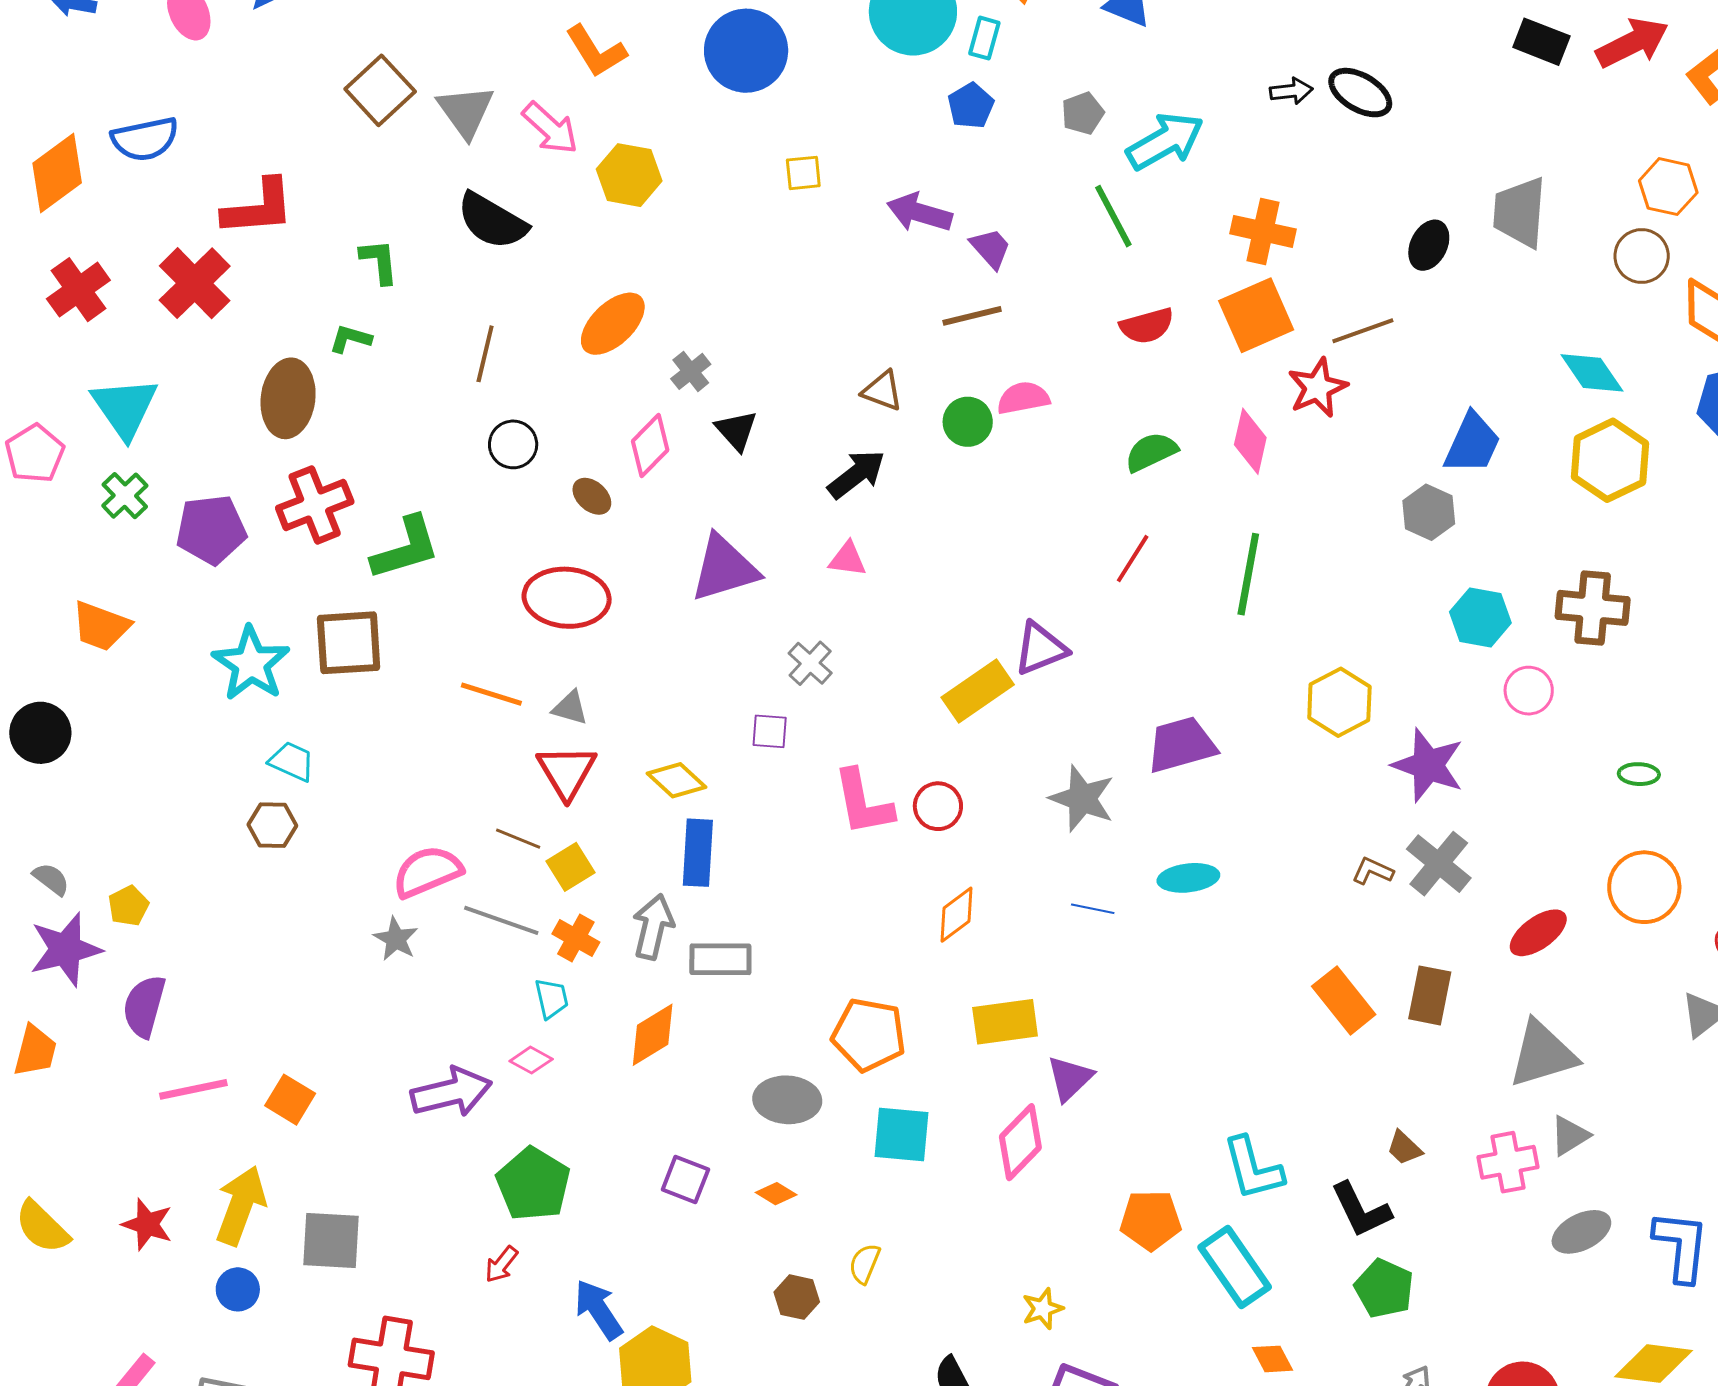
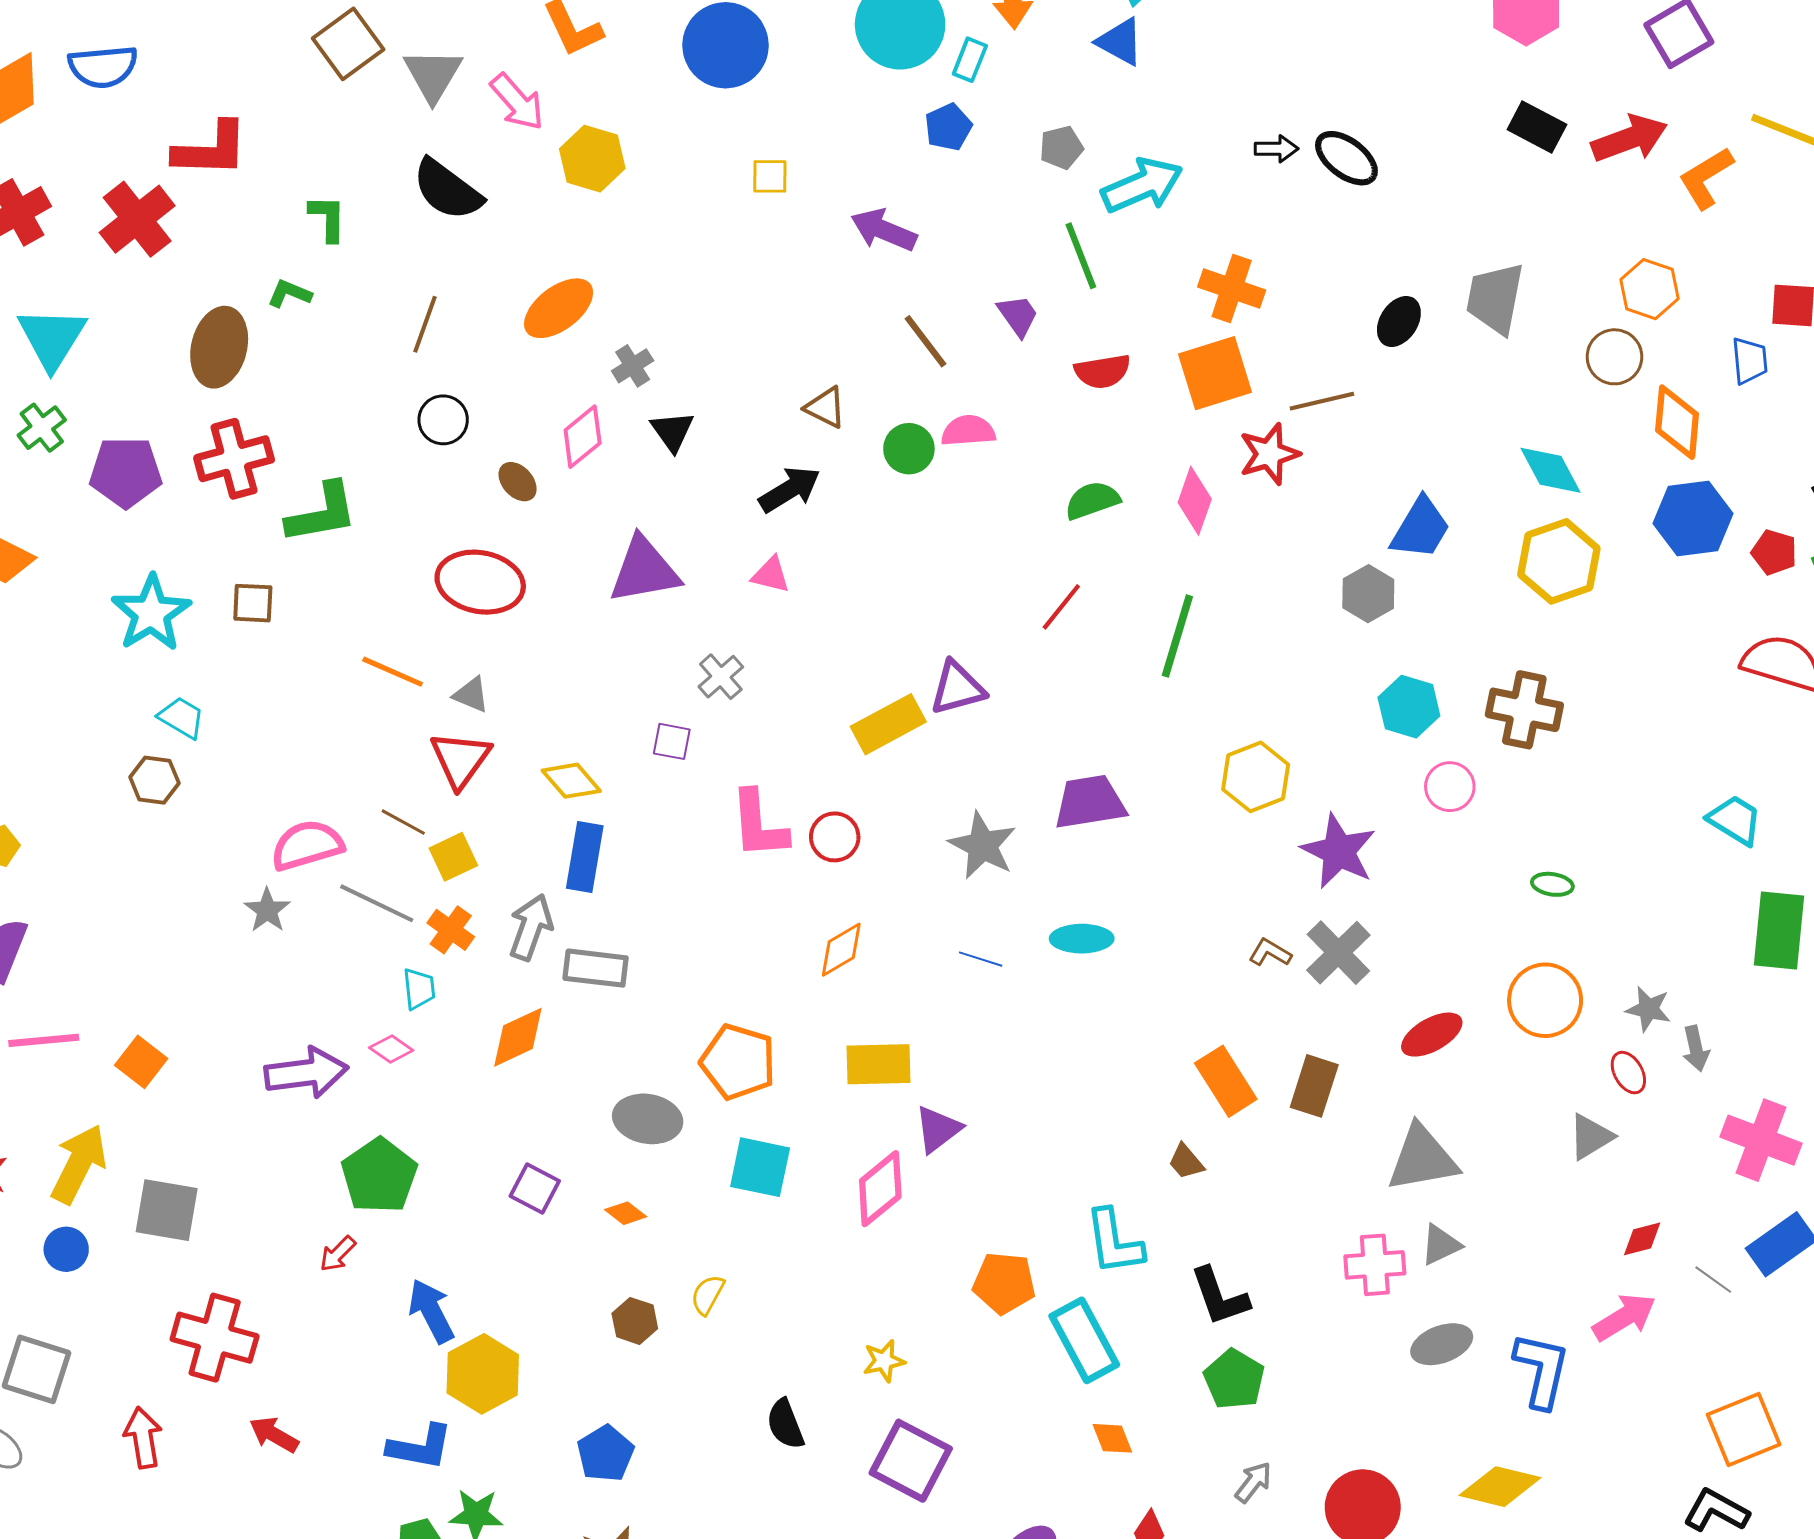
purple trapezoid: (991, 248) -> (1018, 315), moved
brown line: (972, 316) -> (926, 341), turned 60
brown square: (349, 643) -> (253, 603), size x0.6
brown trapezoid: (1404, 1148) -> (1186, 1162), moved

